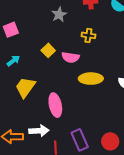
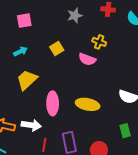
pink semicircle: (70, 57) -> (87, 59), moved
yellow ellipse: (91, 79) -> (88, 104), moved

